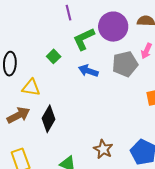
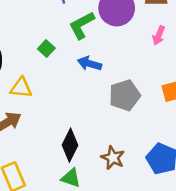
gray pentagon: (125, 64) -> (125, 95), moved
black diamond: (49, 119) -> (70, 145), moved

